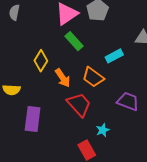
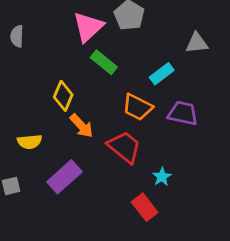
orange arrow: (63, 78) -> (82, 126), moved
purple trapezoid: (128, 101) -> (183, 113), moved
purple rectangle: (33, 119) -> (64, 177), turned 50

